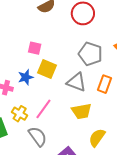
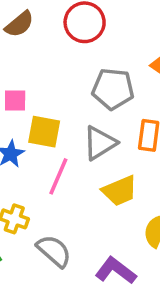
gray triangle: (76, 82) -> (100, 143), turned -40
pink line: (43, 109) -> (58, 176), moved

